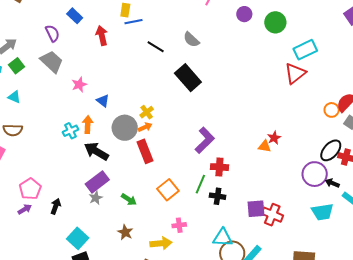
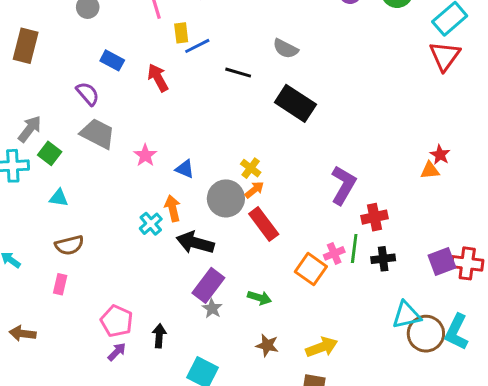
pink cross: (179, 225) -> (334, 253), moved

